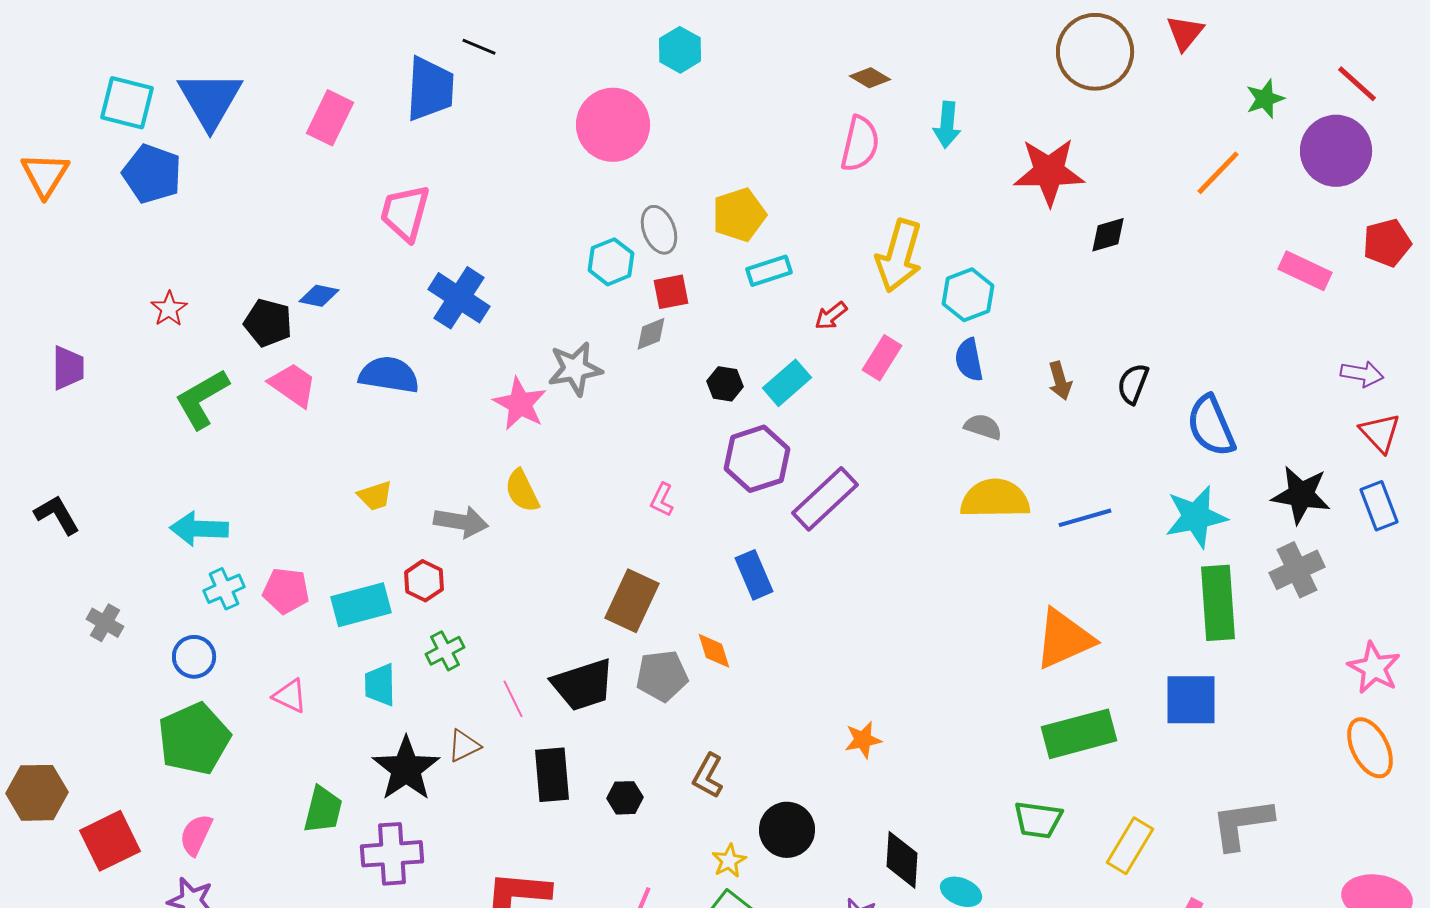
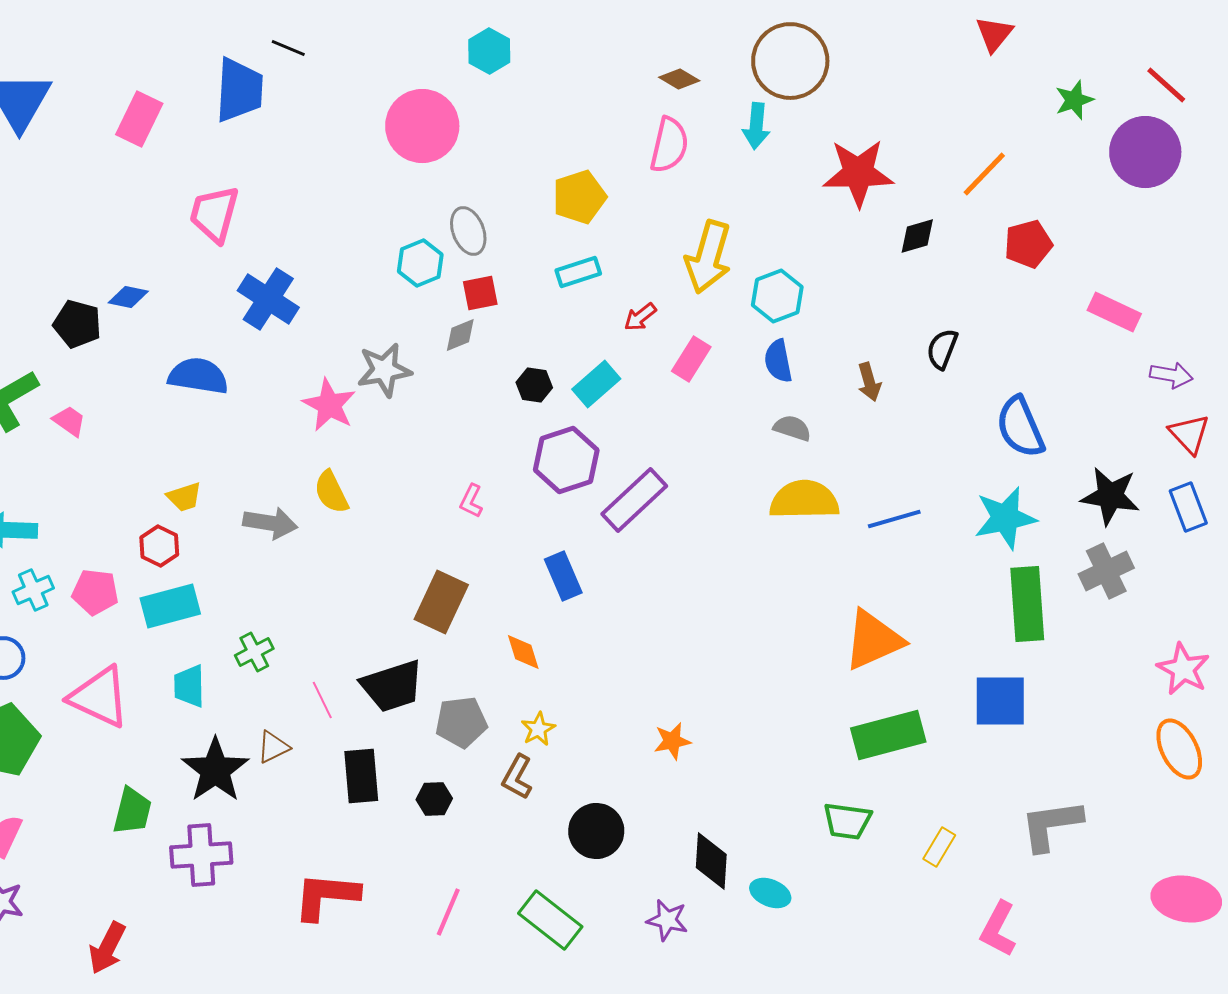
brown circle: (1095, 52) -> (790, 61), moved
orange line: (1218, 173) -> (984, 174), moved
yellow pentagon: (739, 215) -> (579, 197), moved
red pentagon: (1387, 243) -> (1028, 244), moved
pink rectangle: (1305, 271) -> (1114, 312), moved
black semicircle: (1133, 384) -> (942, 349), moved
pink trapezoid: (293, 385) -> (69, 421), moved, size x0.7
red hexagon: (424, 581) -> (159, 546), moved
gray pentagon: (662, 676) -> (461, 722), moved
pink triangle: (290, 696) -> (99, 697), size x1.8
yellow rectangle: (1130, 846) -> (939, 847), size x0.7
yellow star: (729, 861) -> (538, 729), moved

